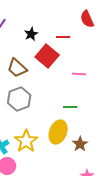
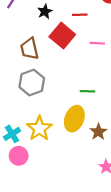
brown trapezoid: (17, 68) -> (30, 49), turned 35
pink line: (79, 74) -> (97, 43), moved

